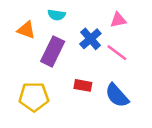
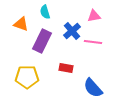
cyan semicircle: (56, 15) -> (45, 12), turned 64
pink line: (117, 53) -> (93, 42), turned -30
blue semicircle: (117, 95) -> (93, 88), moved

